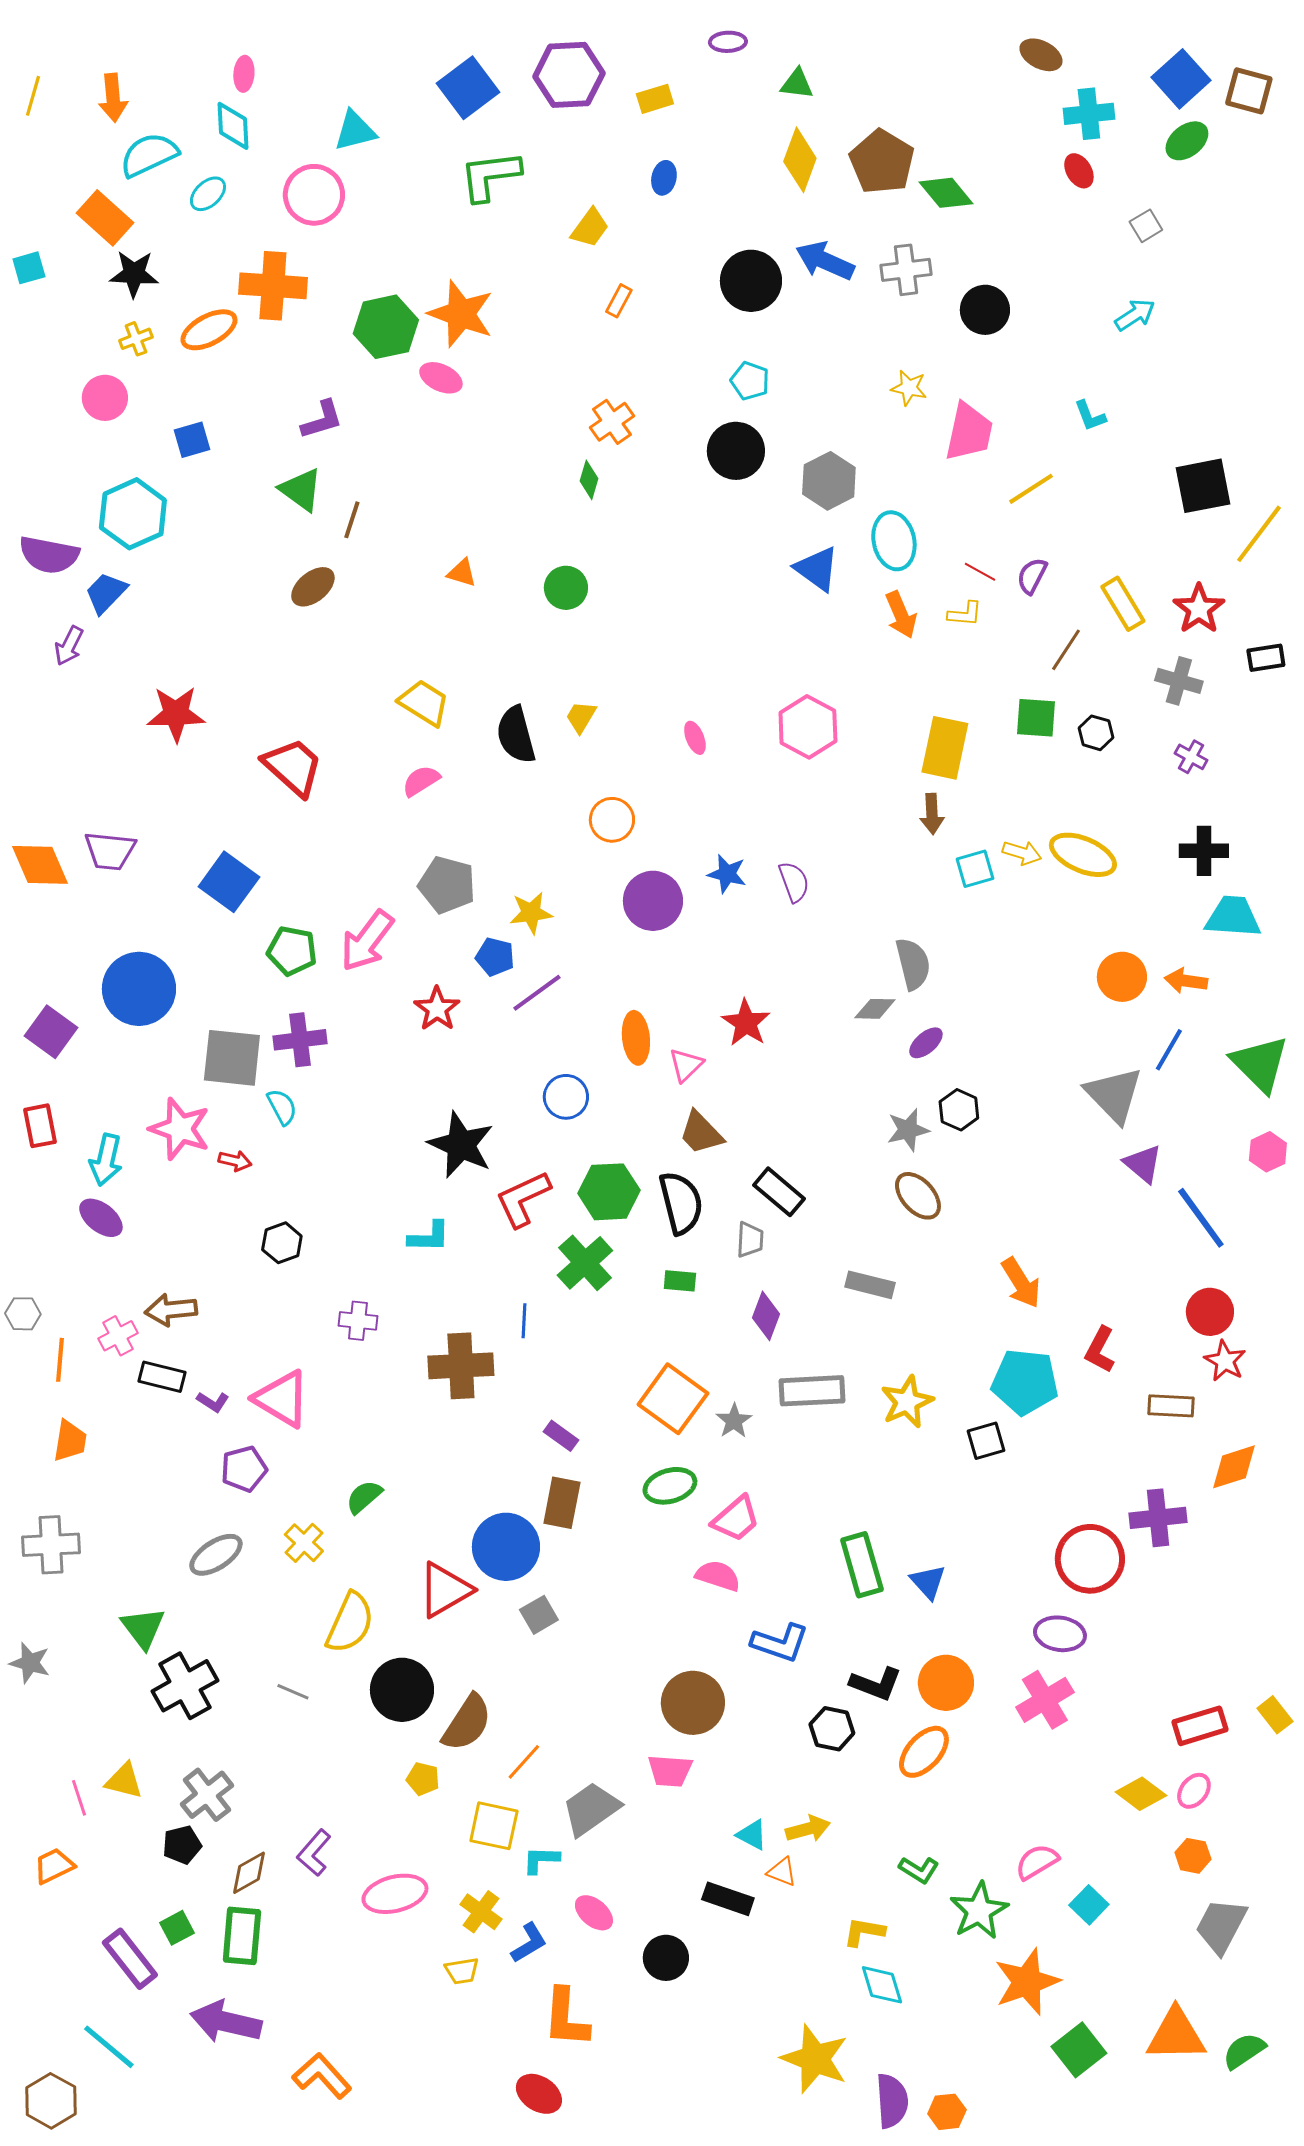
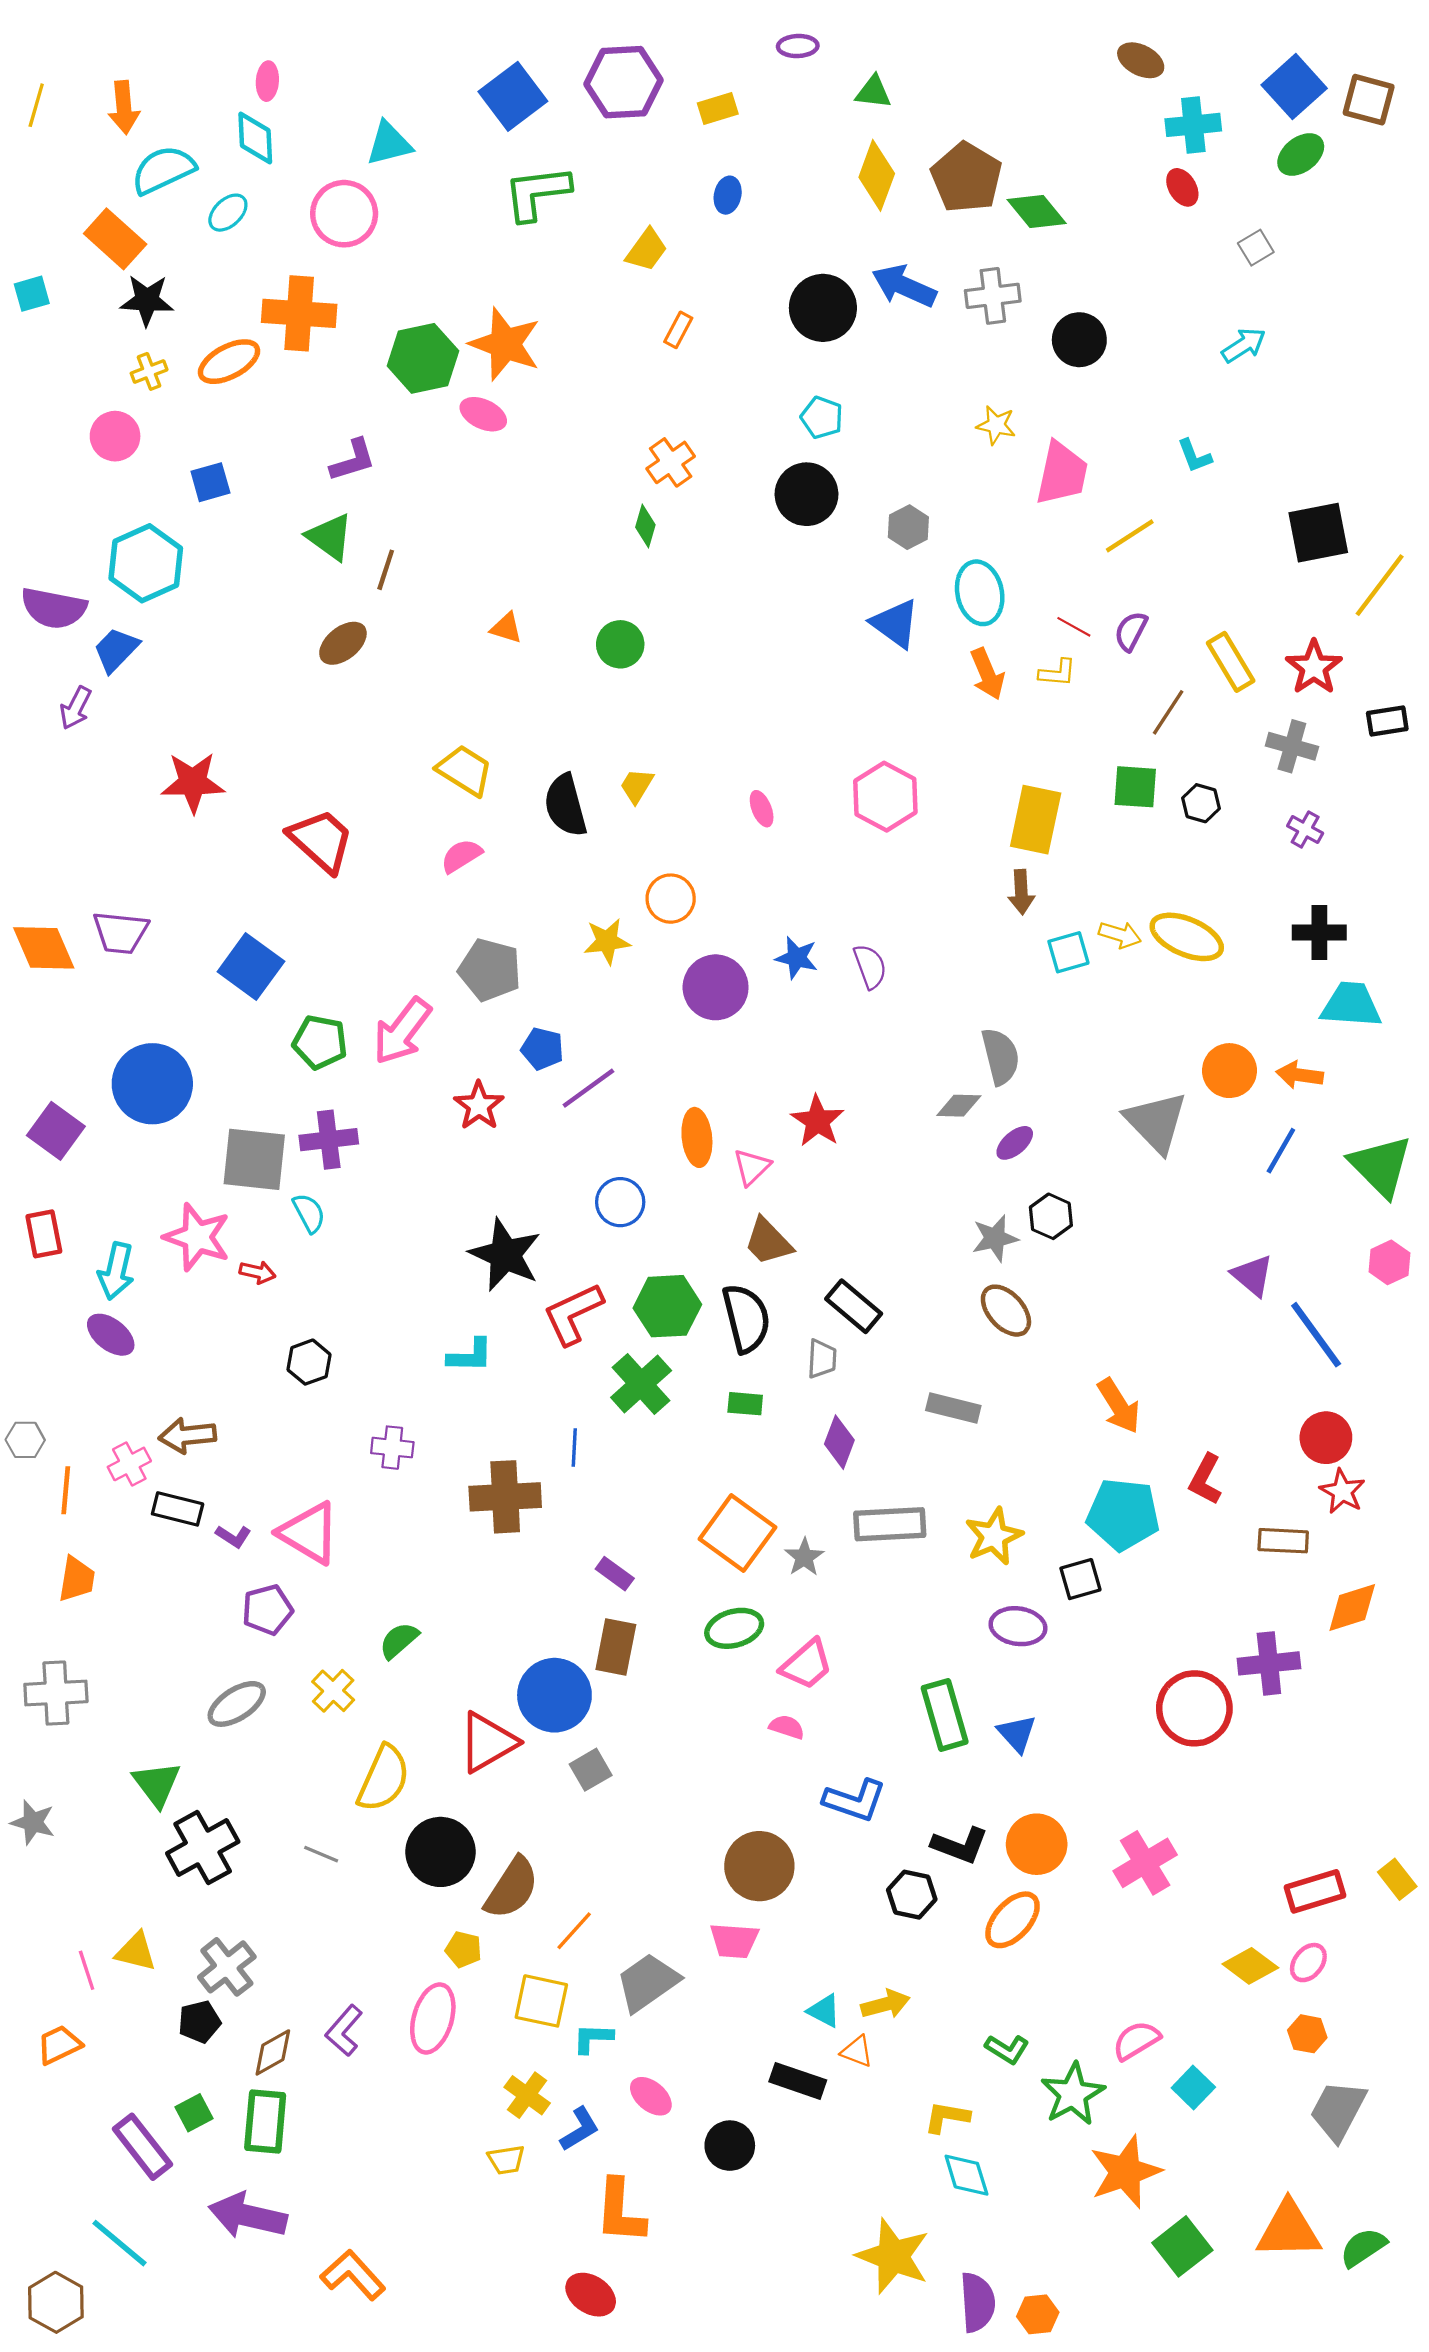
gray hexagon: (829, 481) -> (908, 527), size x0.7
yellow star: (531, 913) -> (607, 941), moved
gray triangle: (1114, 1095) -> (1156, 1122), moved
pink semicircle: (718, 1576) -> (787, 1727), size x0.7
purple ellipse: (1060, 1634) -> (1018, 1626), moved
pink ellipse: (395, 1894) -> (433, 2018), moved, turned -60

